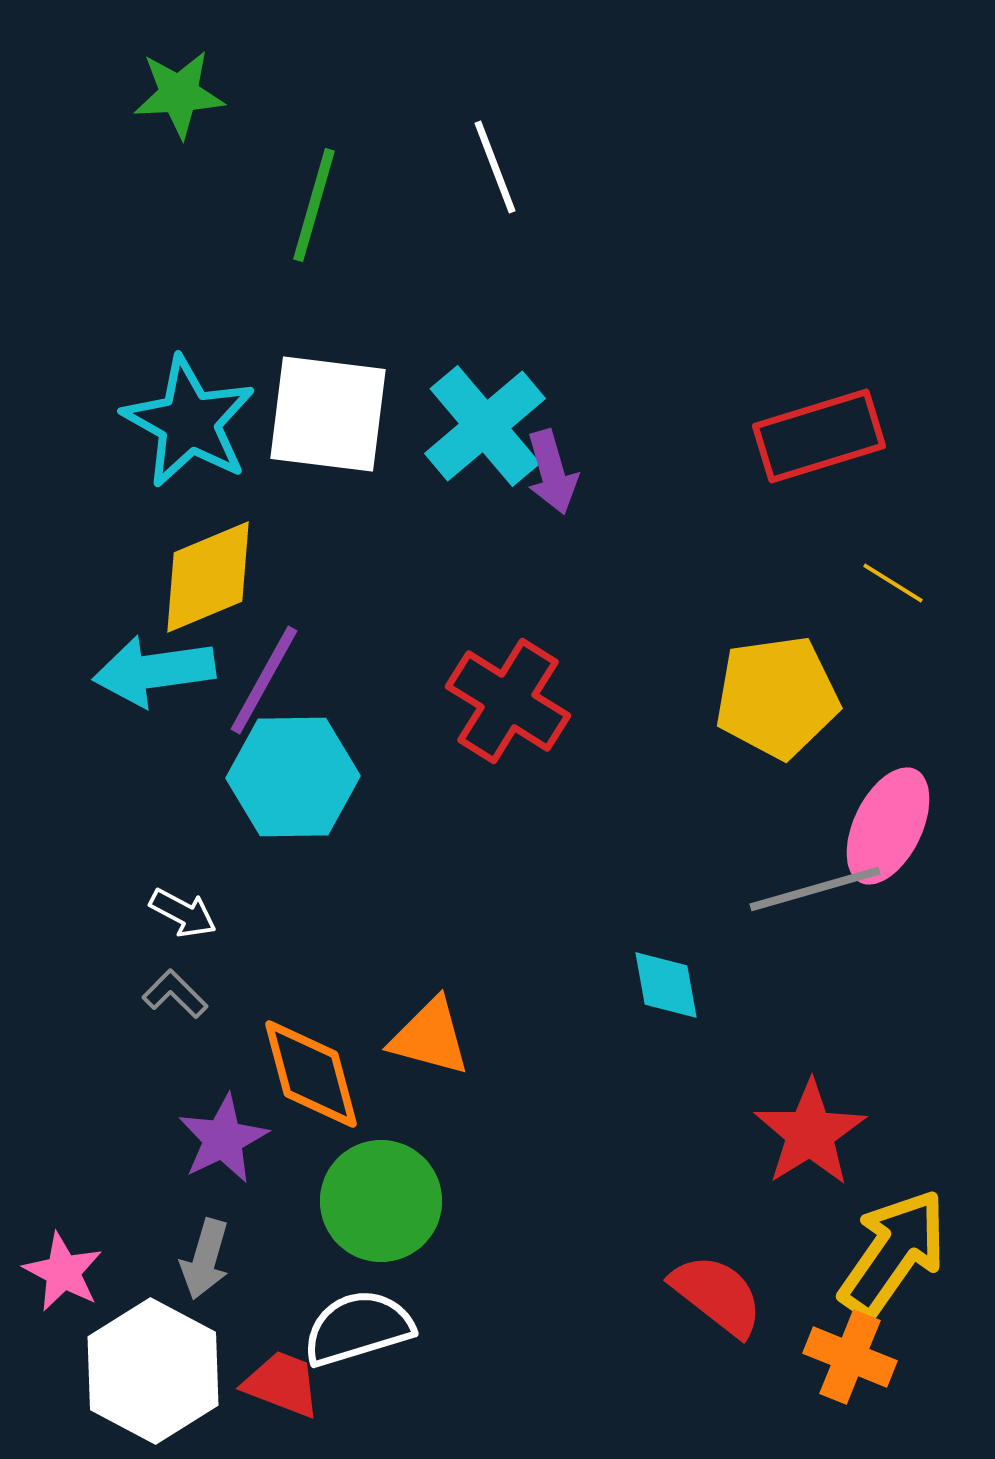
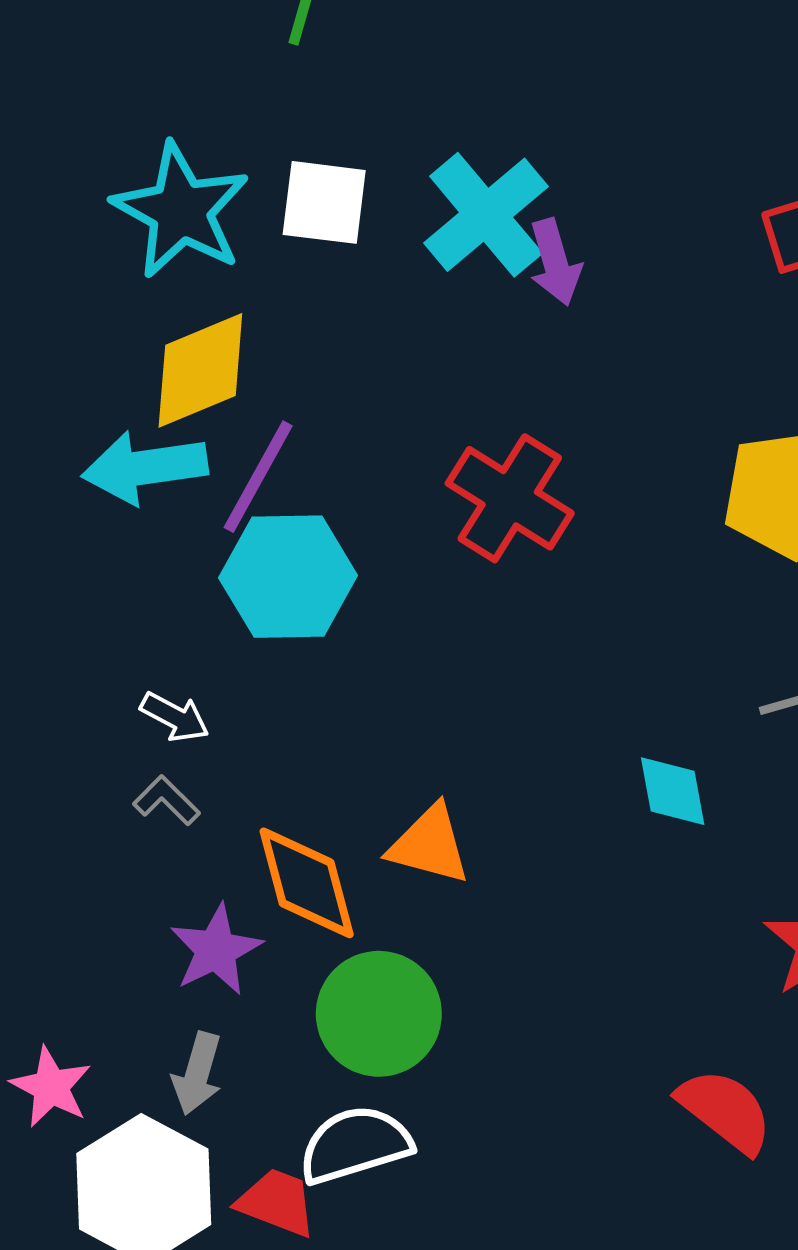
white square: (328, 414) -> (324, 202), size x0.7

